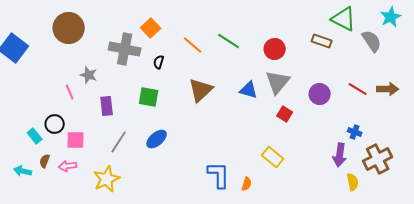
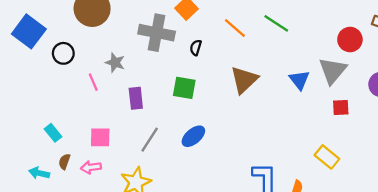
red circle: (275, 49) -> (350, 40), moved
blue triangle: (249, 90) -> (299, 80), turned 36
red square: (285, 114) -> (341, 107), turned -35
black circle: (55, 124) -> (63, 53), moved

